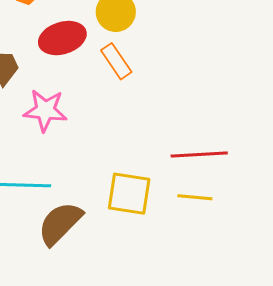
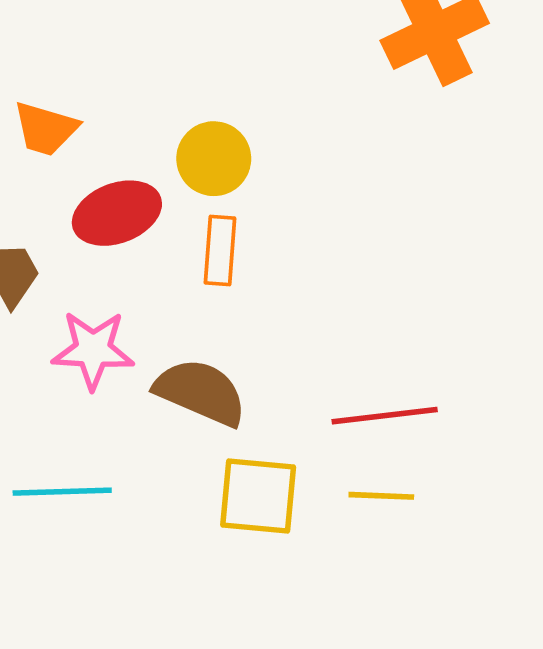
orange rectangle: (116, 61) -> (220, 250), turned 42
brown semicircle: (60, 223) -> (201, 392), moved, turned 72

